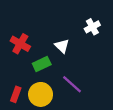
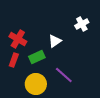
white triangle: (62, 46) -> (55, 41), turned 40
red rectangle: (16, 94) -> (14, 60), moved

